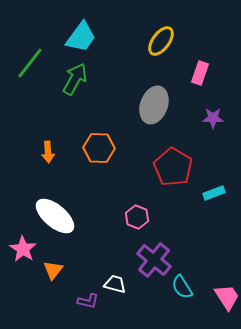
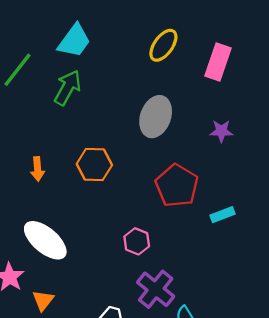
pink rectangle: (200, 73) -> (218, 62), moved, size x1.4

